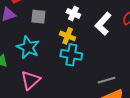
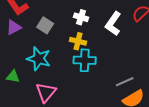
gray square: (38, 17) -> (45, 25), turned 35

